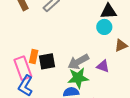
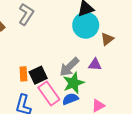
cyan circle: (104, 27) -> (86, 25), size x1.6
pink rectangle: (23, 68) -> (49, 93), moved

